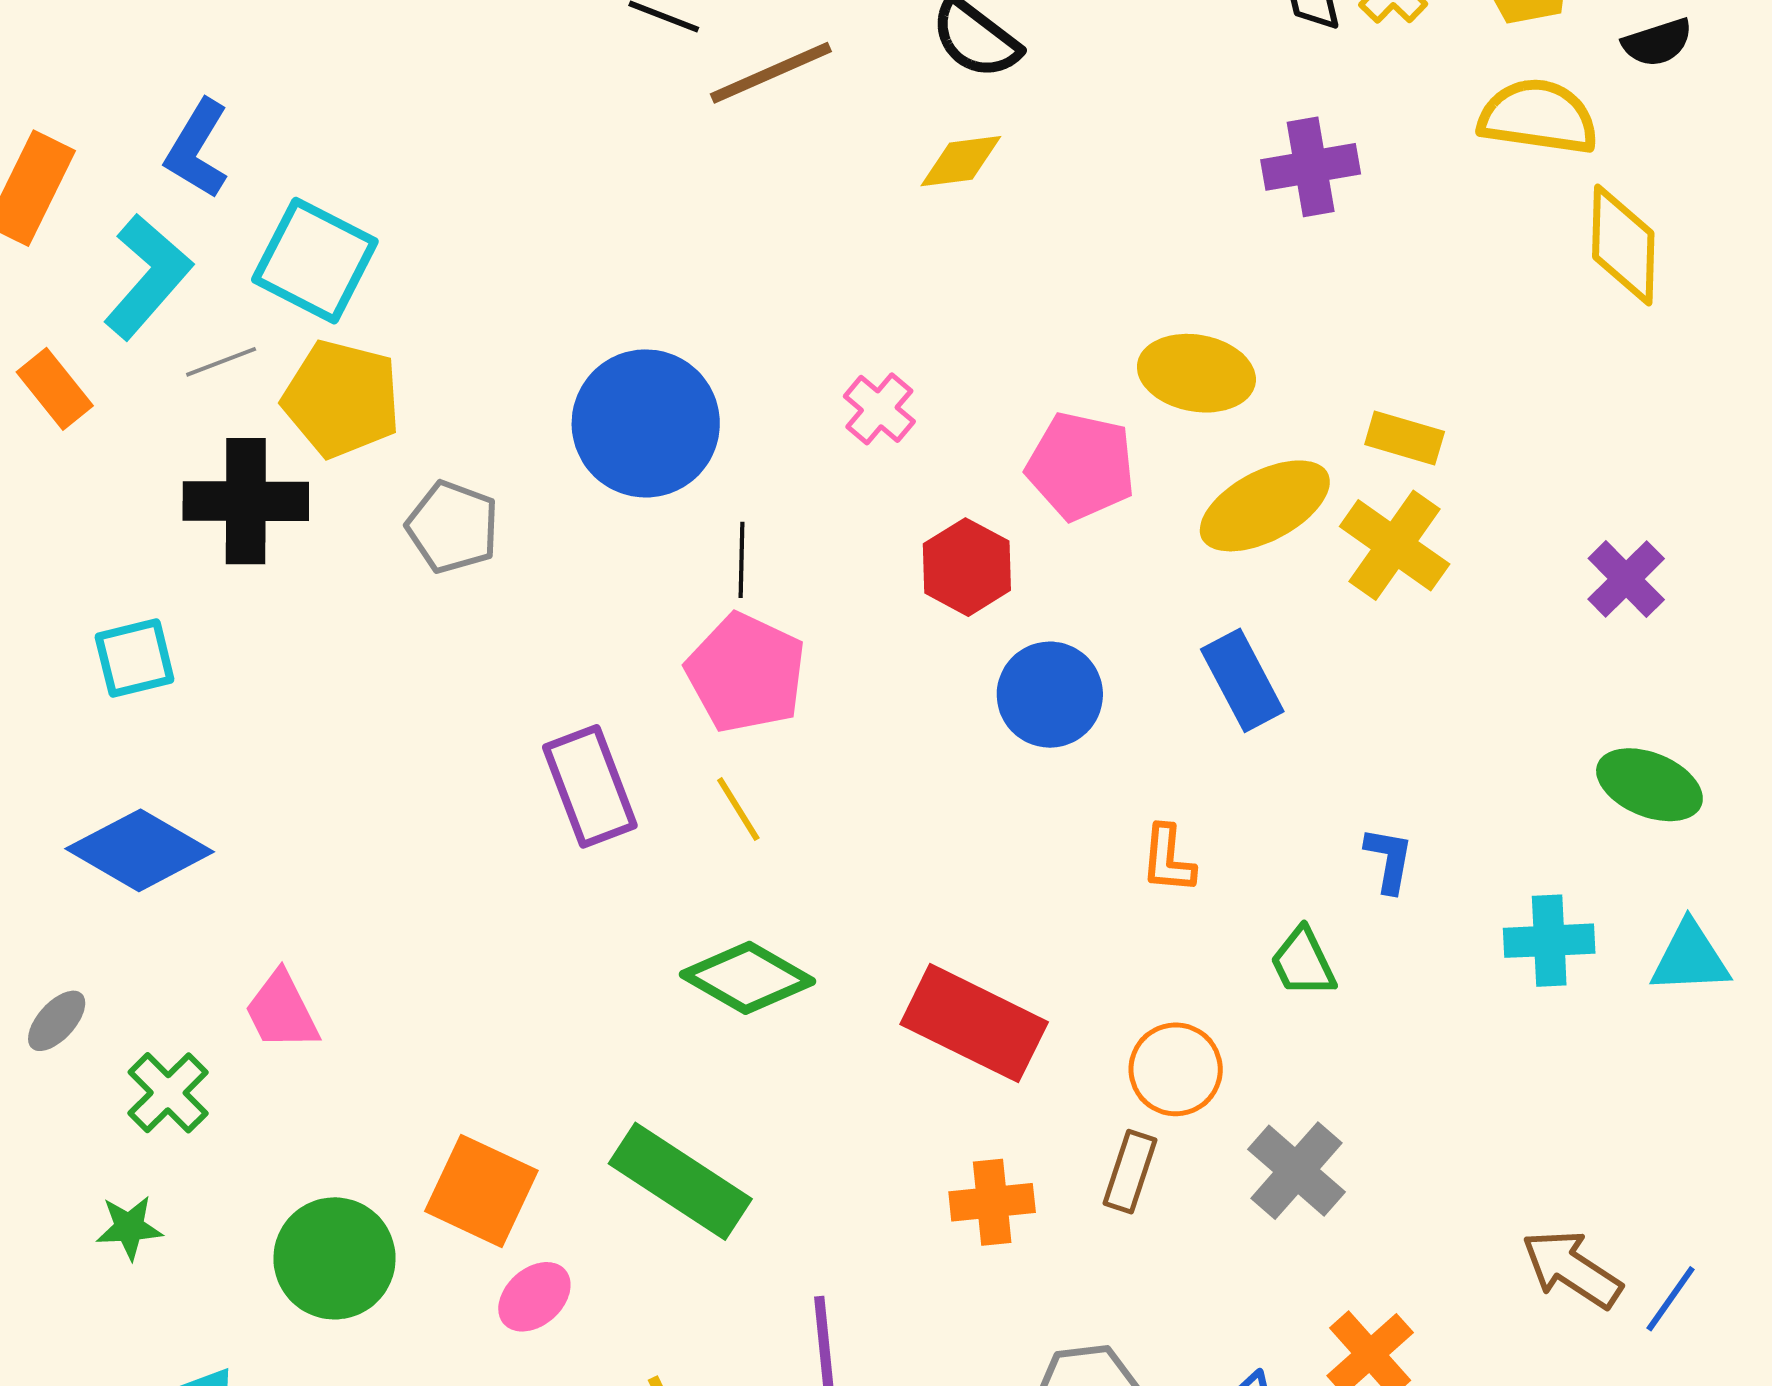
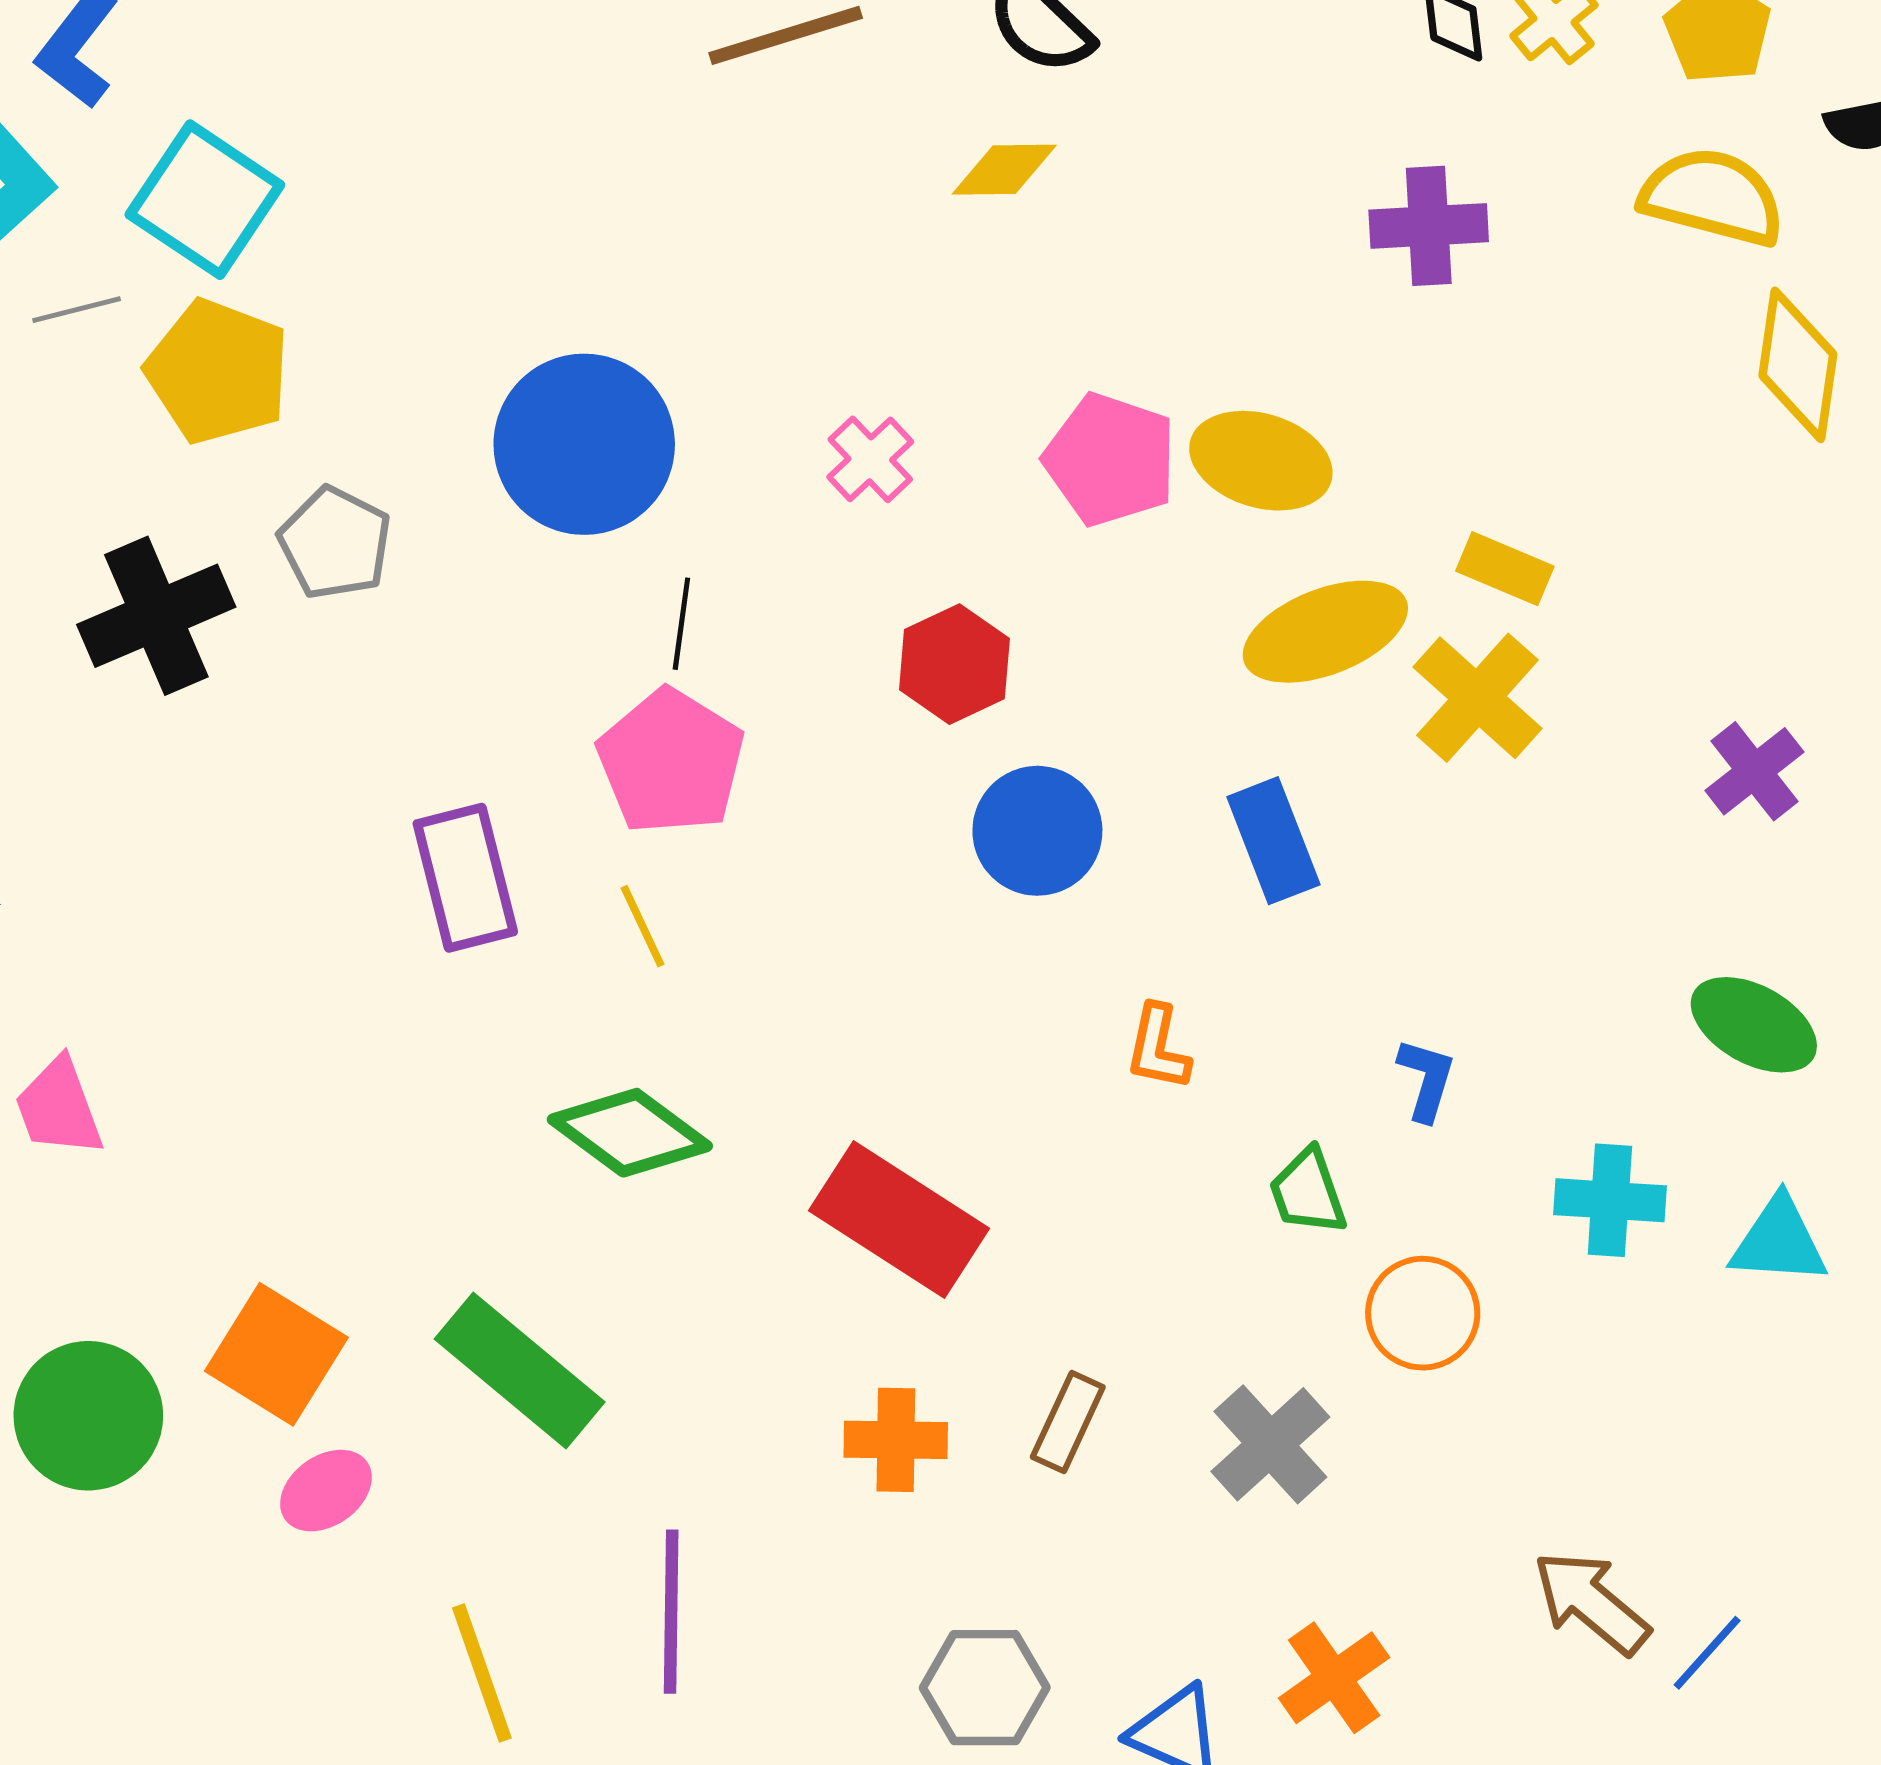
pink pentagon: (1081, 466) -> (1110, 460), moved
black cross: (246, 501) -> (156, 616), moved, turned -30
orange circle: (1176, 1069) -> (1423, 1313), moved

